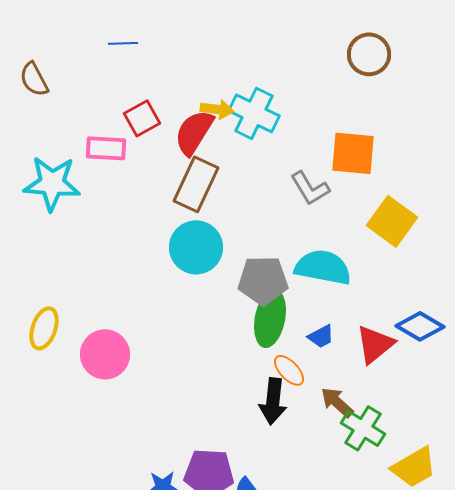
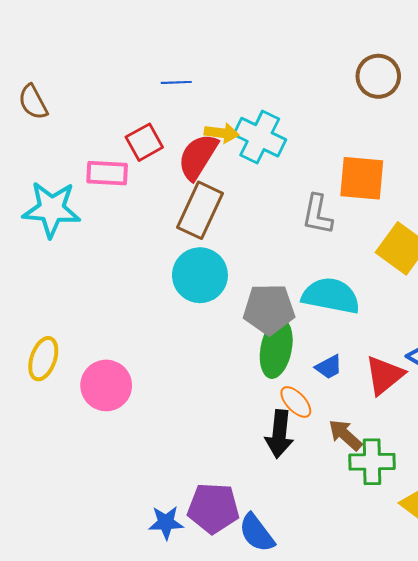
blue line: (123, 43) -> (176, 82), moved
gray L-shape: (310, 188) -> (317, 214), turned 42
green cross: (363, 428) -> (372, 462), turned -33

